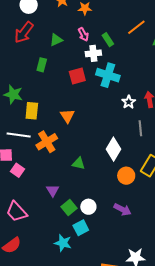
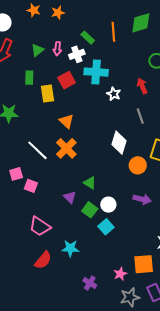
orange line: (136, 27) -> (113, 32), moved, turned -42
pink arrow: (83, 34) -> (57, 49), moved, turned 48
white star: (129, 102) -> (114, 94), moved
yellow rectangle: (32, 111) -> (47, 93), moved
white line: (19, 135) -> (37, 150), moved, turned 50
orange cross: (47, 142) -> (66, 148), moved
green triangle: (79, 163) -> (90, 183), moved, turned 32
cyan star: (63, 243) -> (70, 248), moved

